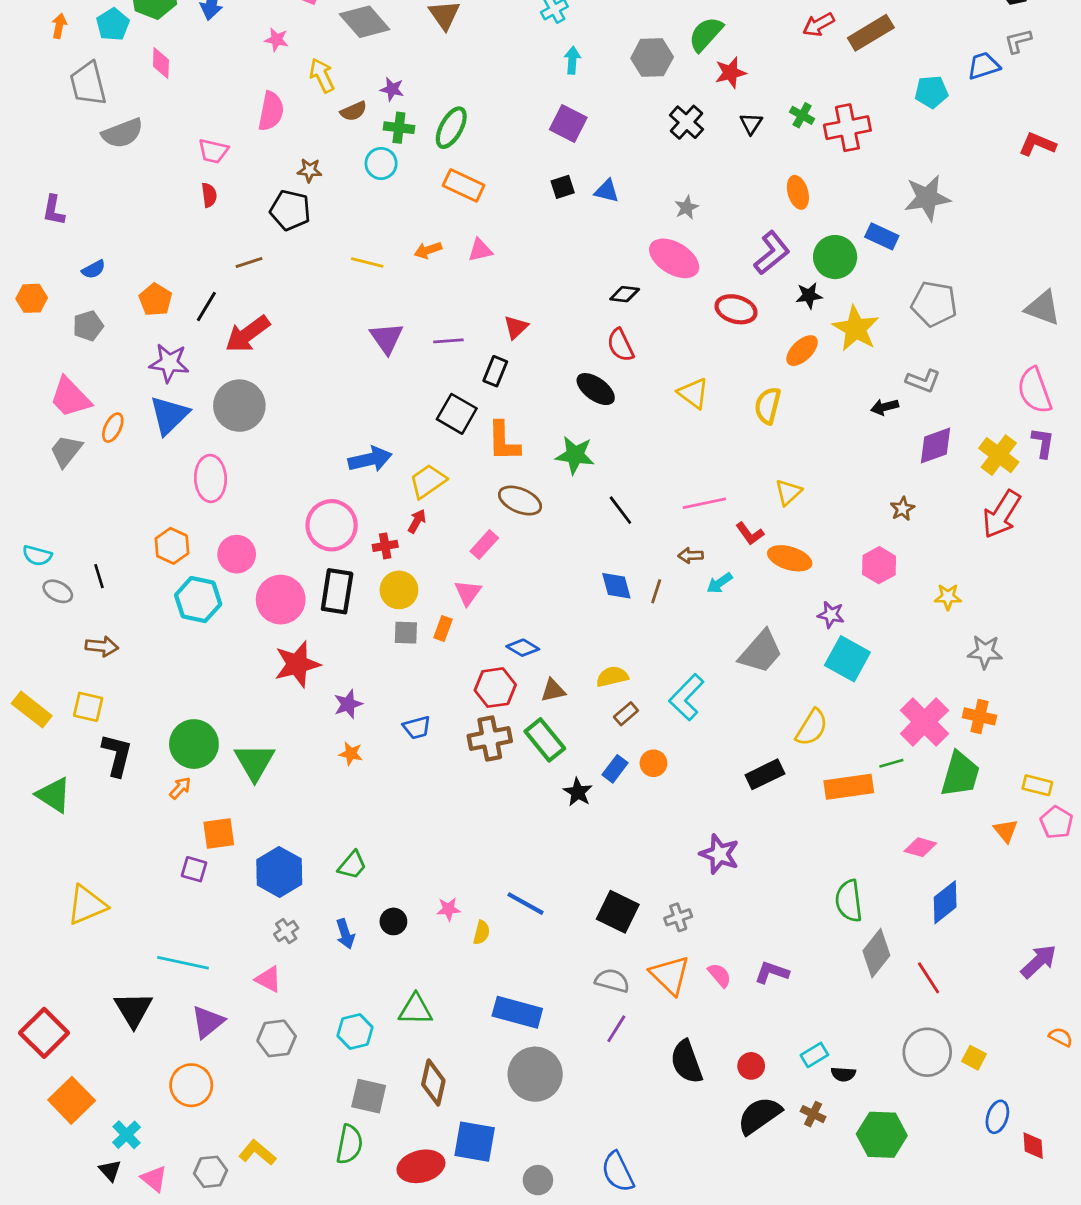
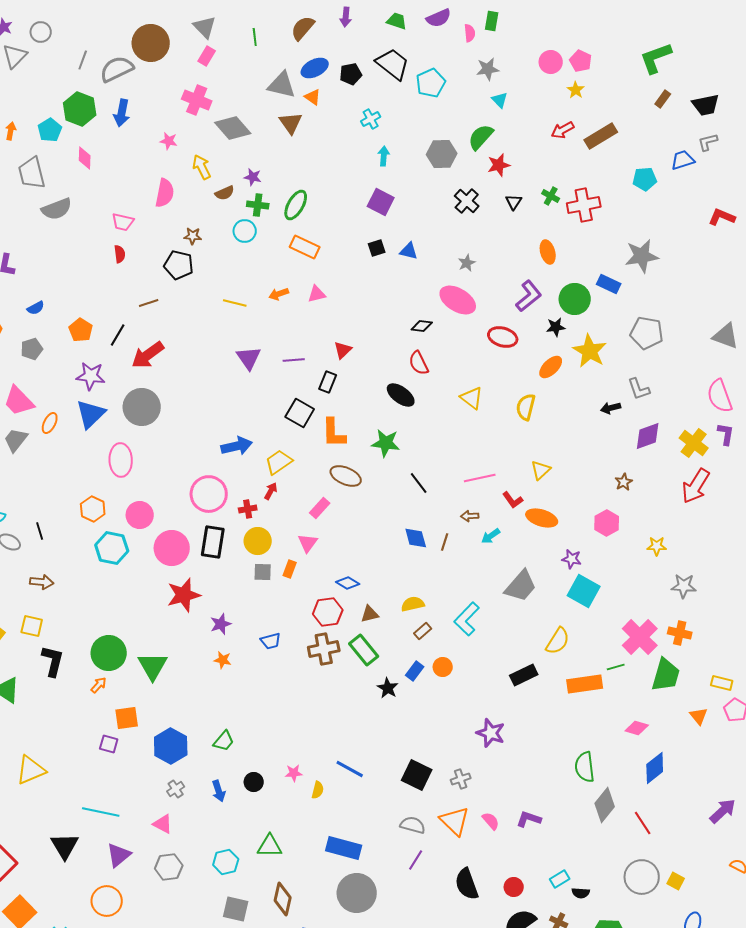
gray L-shape: (923, 381) -> (639, 389), turned 50

